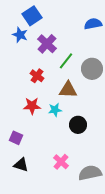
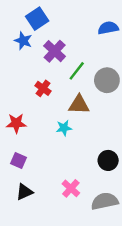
red star: (32, 106) -> (16, 123), moved
black circle: (78, 125) -> (108, 160), moved
black triangle: (21, 165) -> (24, 192), turned -42

